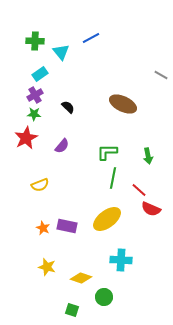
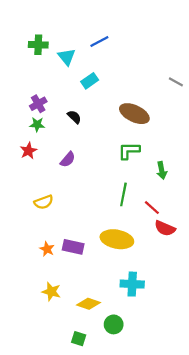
cyan rectangle: (40, 74) -> (90, 81), moved
red star: (26, 138) -> (28, 151), size x0.7
green L-shape: (107, 152) -> (129, 151), moved
yellow ellipse: (107, 219) -> (117, 239), turned 48

